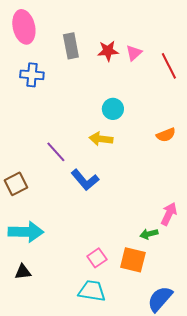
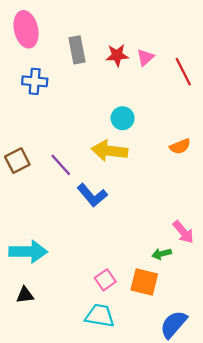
yellow arrow: (101, 139) -> (110, 151), size x1.4
brown square: (16, 184) -> (17, 161), moved
pink arrow: (169, 214) -> (183, 232), turned 115

